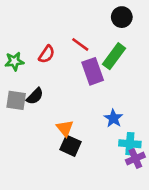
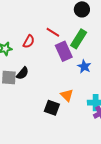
blue star: (113, 118) -> (84, 67), moved
orange triangle: (65, 128) -> (67, 95), moved

